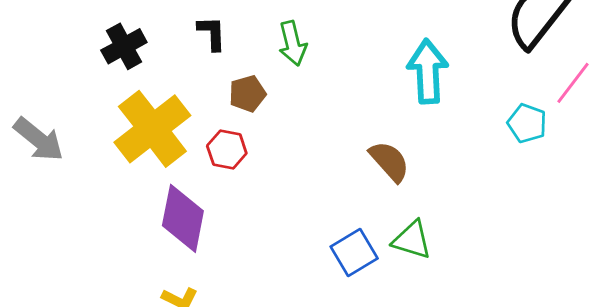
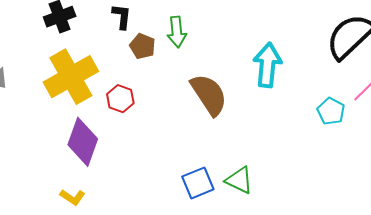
brown pentagon: (247, 94) -> (142, 46), moved, turned 30
brown semicircle: (389, 161) -> (209, 95), moved, size x1.4

